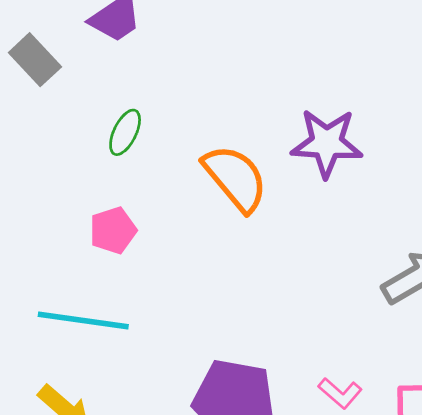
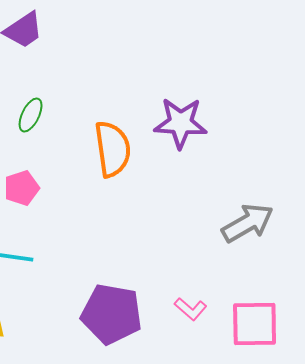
orange semicircle: (235, 178) -> (113, 149), turned 32

